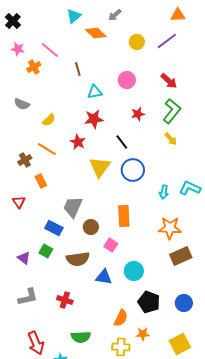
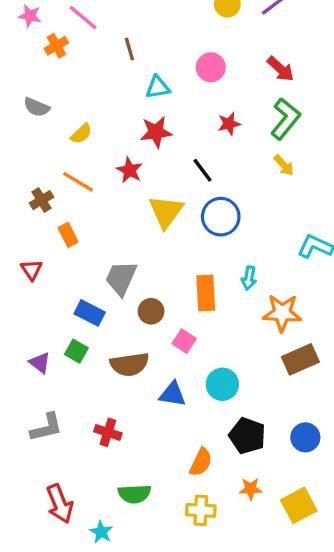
cyan arrow: (164, 192) -> (249, 278), moved
orange star: (143, 334) -> (251, 489), moved

